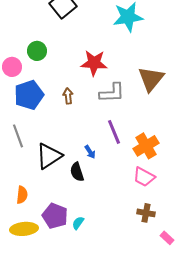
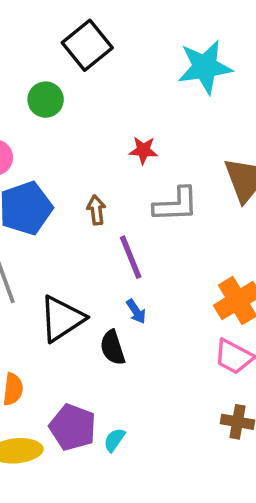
green circle: (37, 51) -> (46, 100), moved
red star: (94, 63) -> (143, 150), size x0.6
purple line: (114, 132) -> (131, 257), moved

